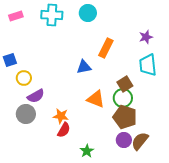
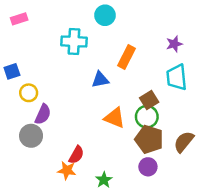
cyan cross: (52, 15) -> (74, 42), moved
purple semicircle: (36, 96) -> (43, 114), turned -36
orange star: (61, 116) -> (67, 170), moved
brown semicircle: (140, 141) -> (184, 142), moved

